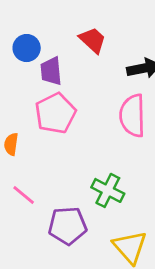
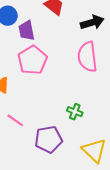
green cross: (108, 190) -> (75, 112), size x0.7

